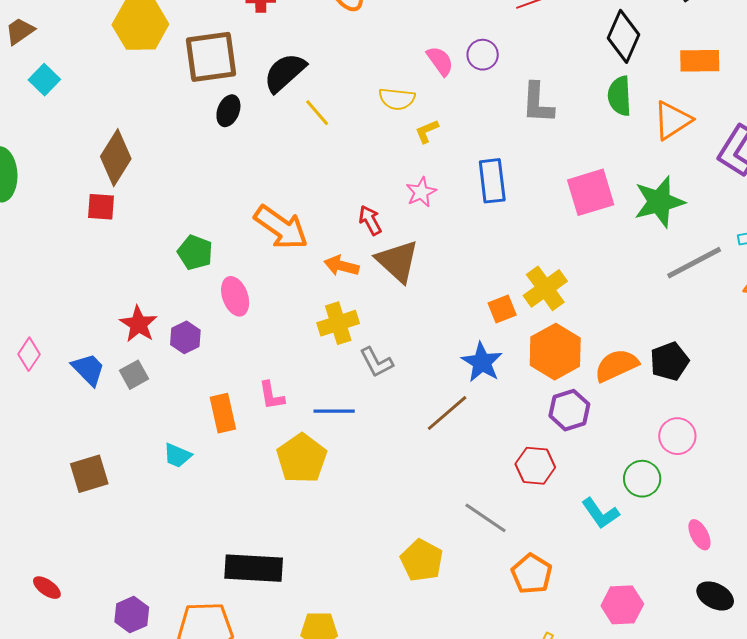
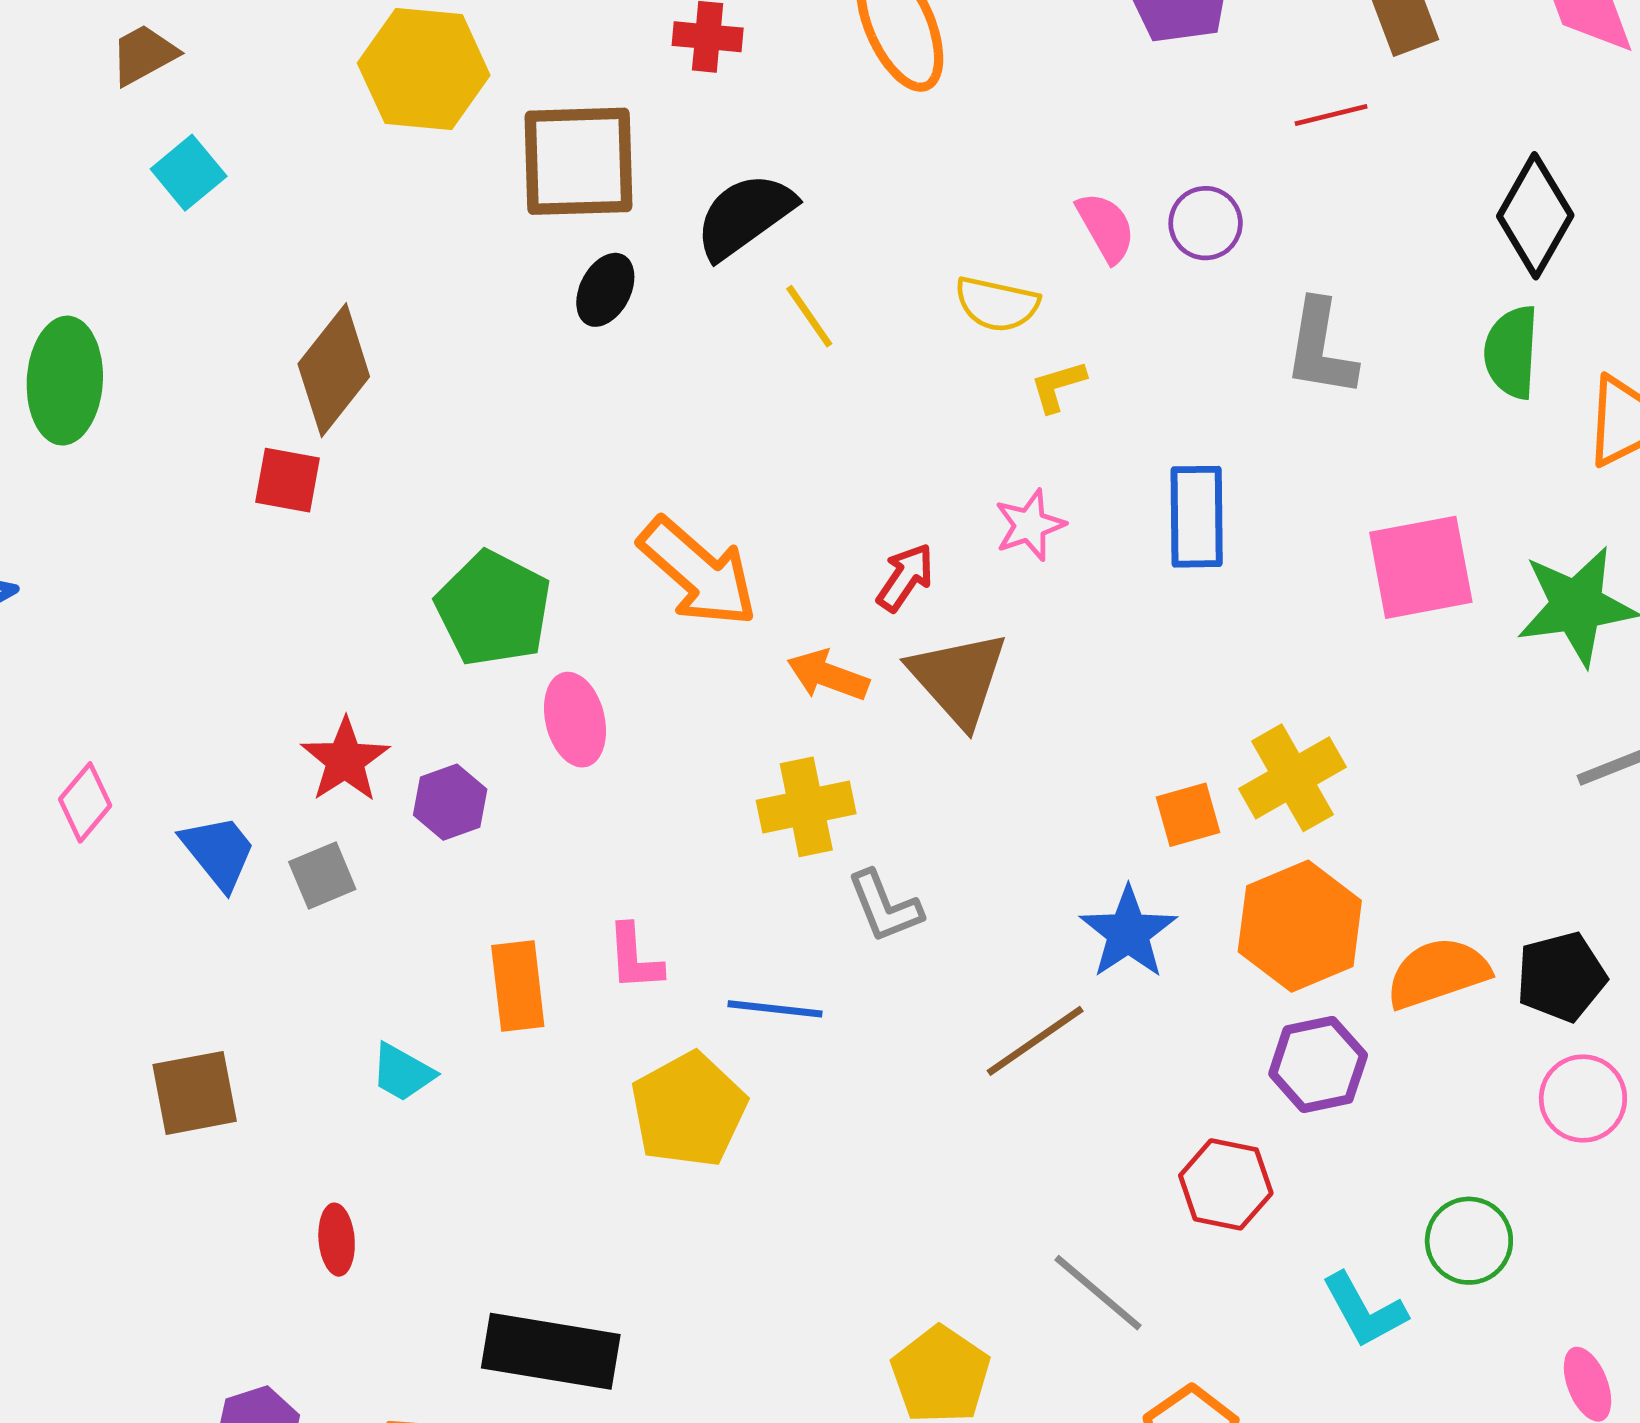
red arrow: (370, 220) -> (905, 577), turned 56
green pentagon: (195, 252) -> (493, 609), size x1.4
pink circle: (677, 436) -> (1583, 1099), moved
red ellipse: (47, 588) -> (337, 1240), moved, turned 44

